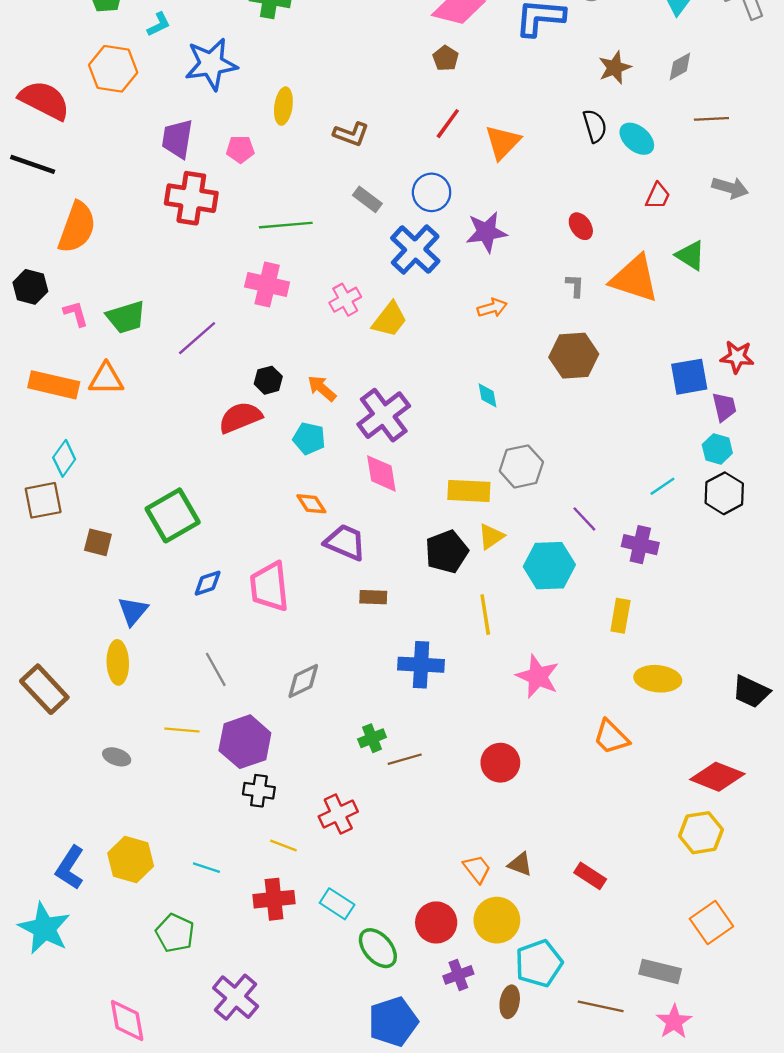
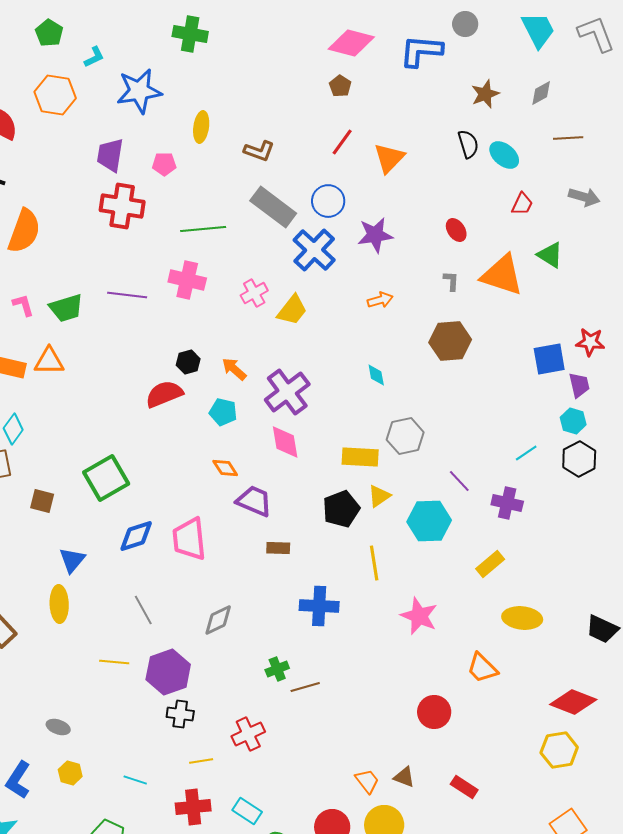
gray rectangle: (367, 199) -> (273, 207), size x1.8
purple line: (197, 338) -> (127, 295), moved, turned 48
blue diamond: (208, 583) -> (136, 536), size x1.4
yellow rectangle: (620, 616) -> (490, 564), turned 40
gray ellipse: (117, 757) -> (58, 727), moved
red circle: (500, 763) -> (434, 712), moved
yellow line: (283, 846) -> (201, 761), turned -30
yellow hexagon: (131, 860) -> (70, 773), size x0.6

